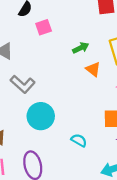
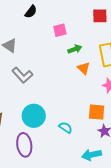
pink square: (44, 27) -> (60, 30), moved
cyan circle: (41, 116) -> (34, 116), moved

